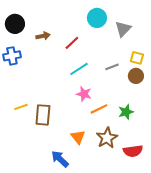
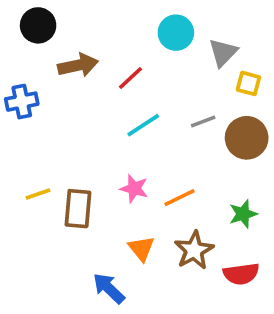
black circle: (15, 24) -> (38, 25), moved
brown arrow: (43, 36) -> (78, 65), size x1.5
yellow square: (137, 58) -> (248, 83), moved
brown circle: (136, 76) -> (247, 138), size x1.5
pink star: (84, 94) -> (134, 189), moved
green star: (126, 112) -> (243, 214), moved

